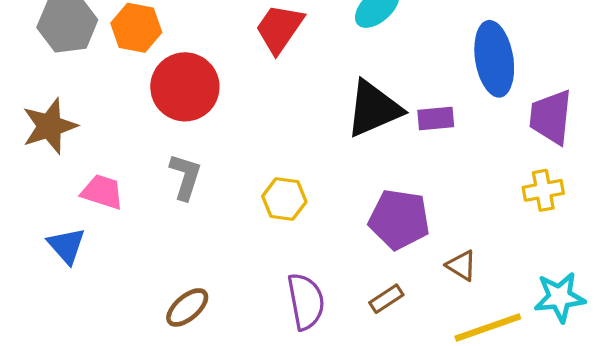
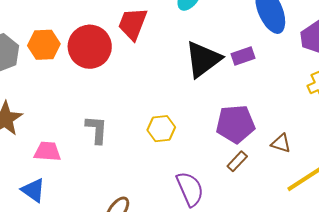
red circle: (185, 87) -> (90, 47), moved
brown rectangle: (386, 299) -> (237, 161), moved

